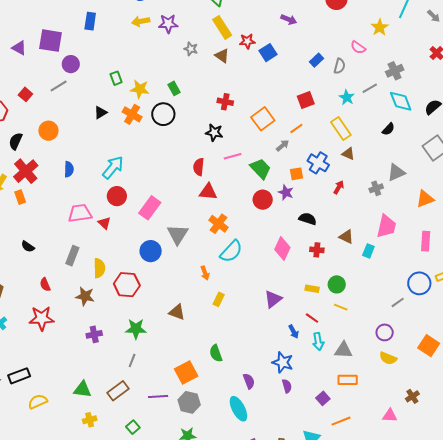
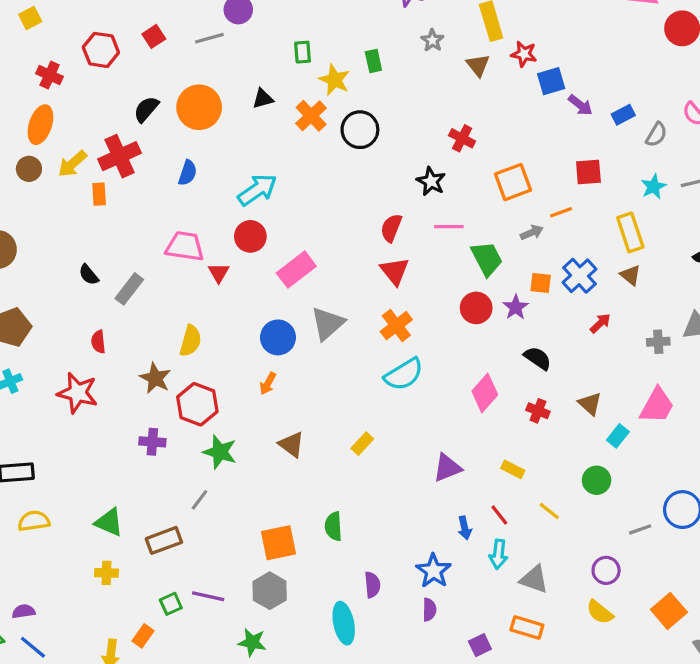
purple arrow: (289, 19) -> (580, 105), moved
green rectangle: (174, 88) -> (373, 61), moved
orange circle: (48, 131) -> (199, 107), moved, size x1.4
black semicircle: (16, 141) -> (146, 109), moved
red triangle: (208, 192) -> (395, 271), turned 30
gray rectangle: (72, 256) -> (129, 289), moved
orange arrow: (205, 273) -> (268, 384), moved, turned 32
green circle: (337, 284) -> (597, 480), moved
red hexagon: (127, 285) -> (197, 404), moved
purple line: (158, 396) -> (208, 596), moved

